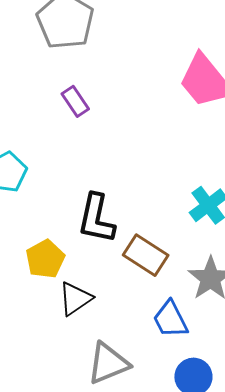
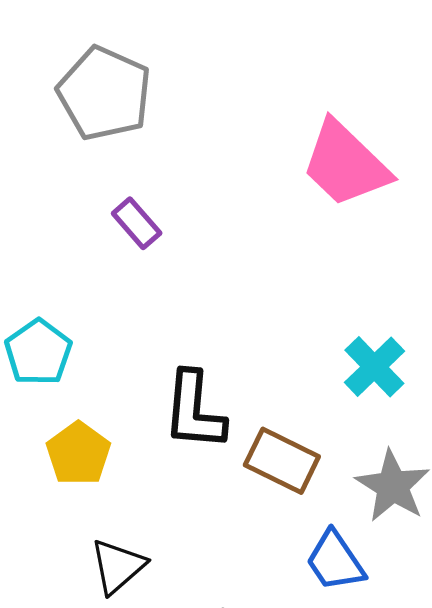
yellow pentagon: (45, 259) -> (78, 454), moved
black triangle: (75, 299) -> (118, 566), moved

